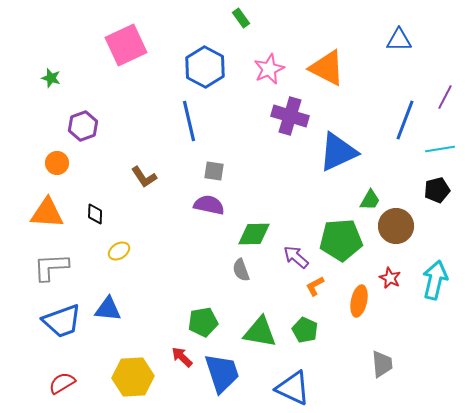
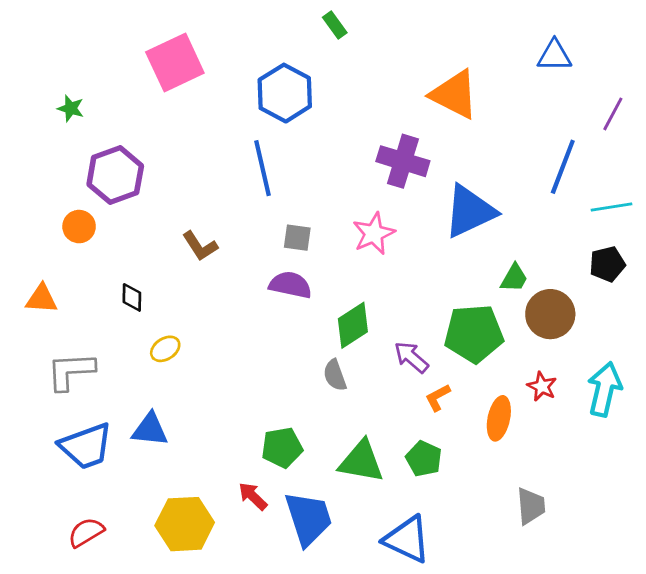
pink star: (269, 69) -> (374, 233), moved
purple line: (445, 97) -> (613, 114), moved
purple hexagon: (83, 126) -> (115, 175), size x1.4
orange triangle: (47, 213) -> (42, 299), moved, size x0.7
green diamond: (254, 234) -> (353, 325), turned -32

